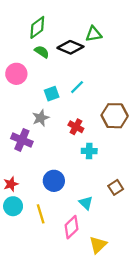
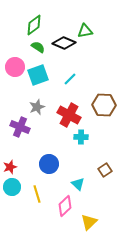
cyan square: (52, 94) -> (38, 75), moved, size x1.5
red cross: (76, 127) -> (69, 115), size x1.6

